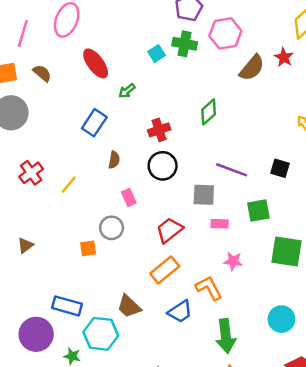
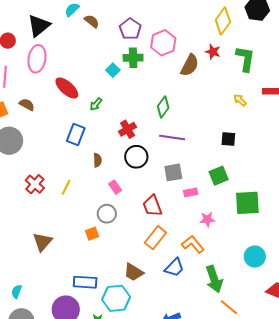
purple line: (232, 170) -> (172, 137), moved
red trapezoid: (169, 230) -> (152, 206), turned -60
brown triangle: (25, 245) -> (42, 242), size x1.5

